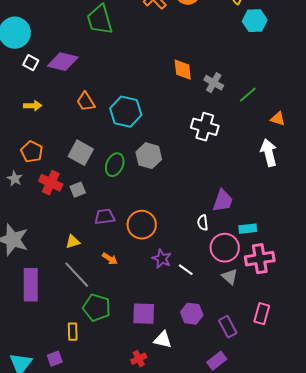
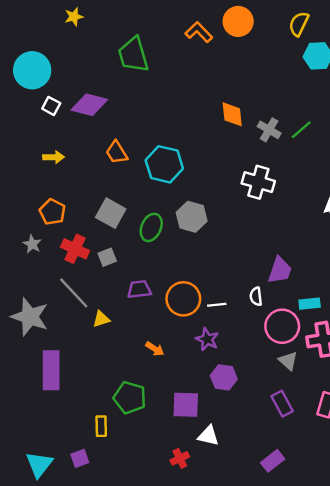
green line: (248, 95) -> (301, 130), moved
orange arrow: (110, 259) -> (155, 349), moved
white line: (186, 270) -> (217, 305), moved, turned -42
gray line: (77, 275) -> (74, 293), moved
purple hexagon: (192, 314) -> (224, 377), moved
purple rectangle: (228, 327) -> (282, 404), moved

